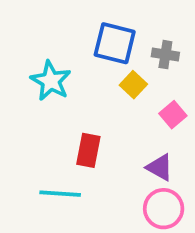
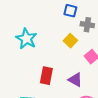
blue square: (115, 43) -> (70, 11), moved, size x0.6
purple triangle: (160, 167) -> (75, 80), moved

